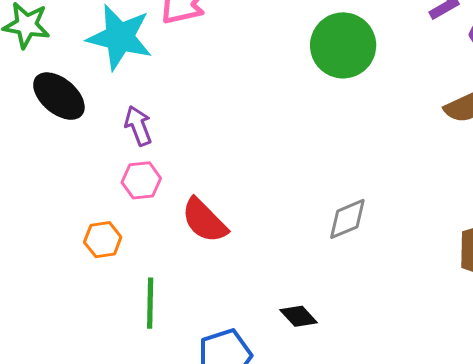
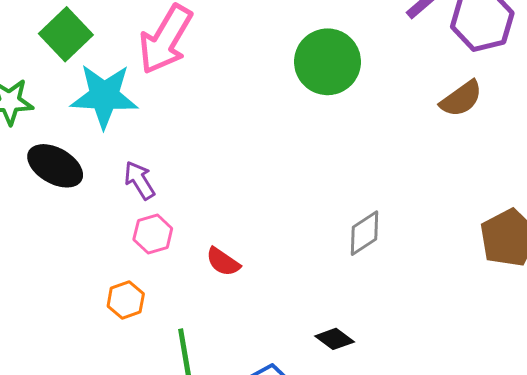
red semicircle: (204, 220) -> (223, 262), size x0.7

